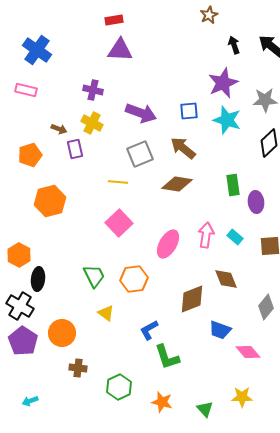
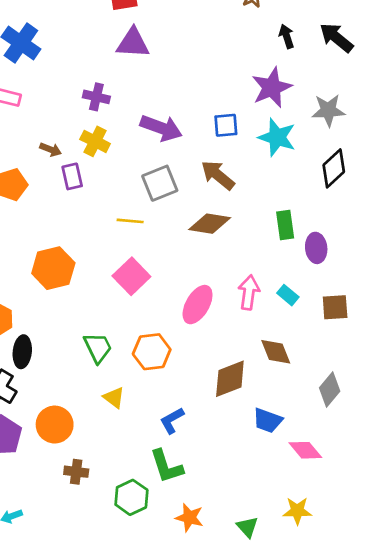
orange hexagon: (50, 201) -> (53, 268), moved
green L-shape: (167, 357) -> (167, 466), moved

